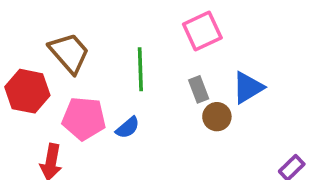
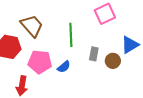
gray rectangle: (199, 89) -> (94, 54), moved, turned 32

